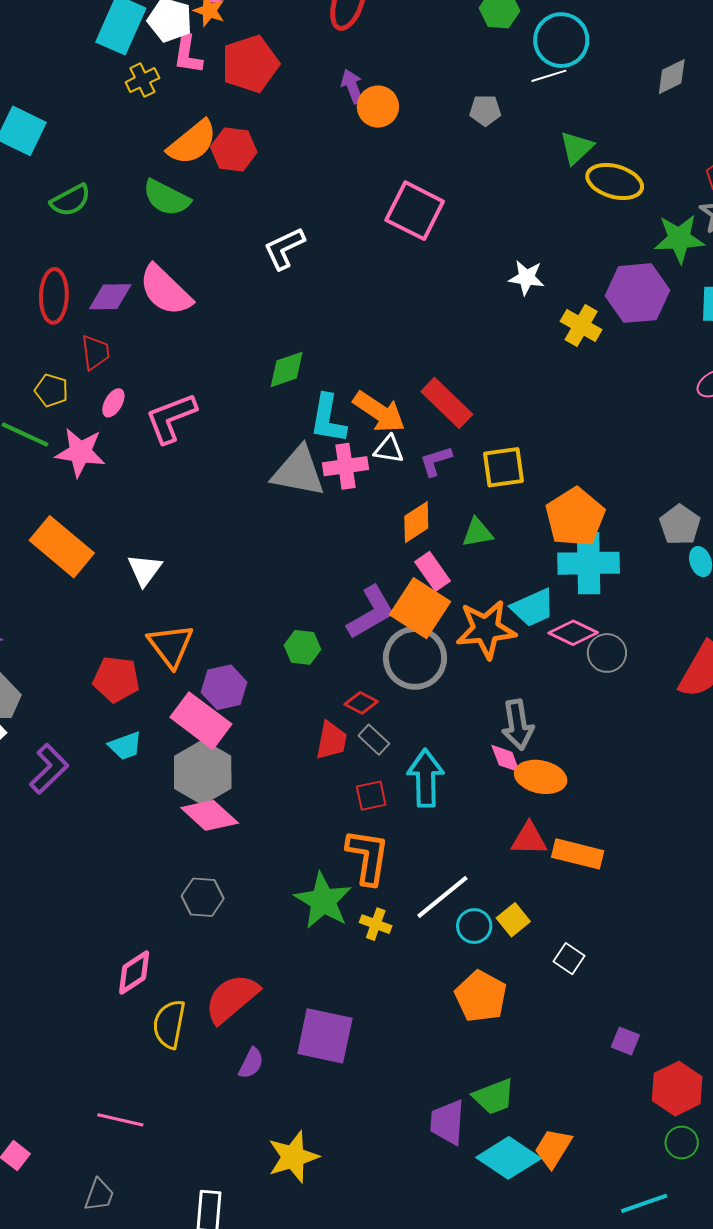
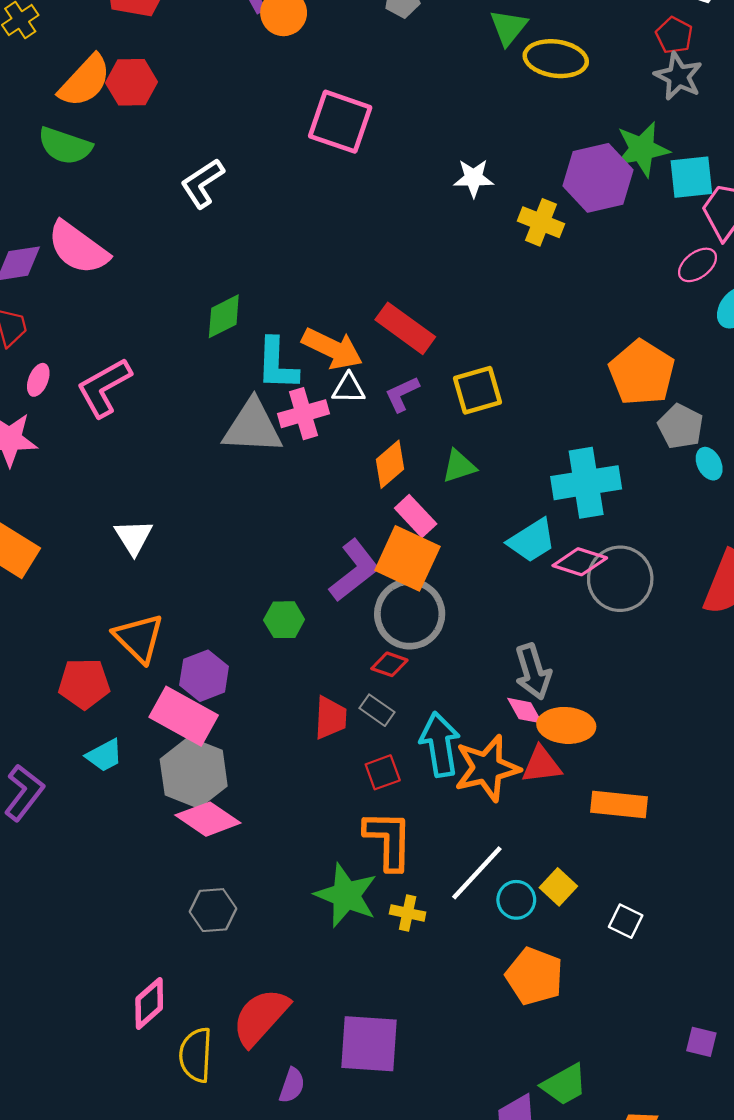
green star: (679, 239) -> (642, 149), moved
orange pentagon: (575, 517) -> (642, 373), moved
white triangle: (145, 570) -> (134, 537), moved
orange star: (486, 629) -> (487, 768), moved
gray circle: (607, 653) -> (620, 579), size x1.5
red diamond: (361, 703) -> (389, 664), moved
red triangle: (529, 839) -> (541, 765), moved
purple square: (625, 1041) -> (701, 1042), moved

